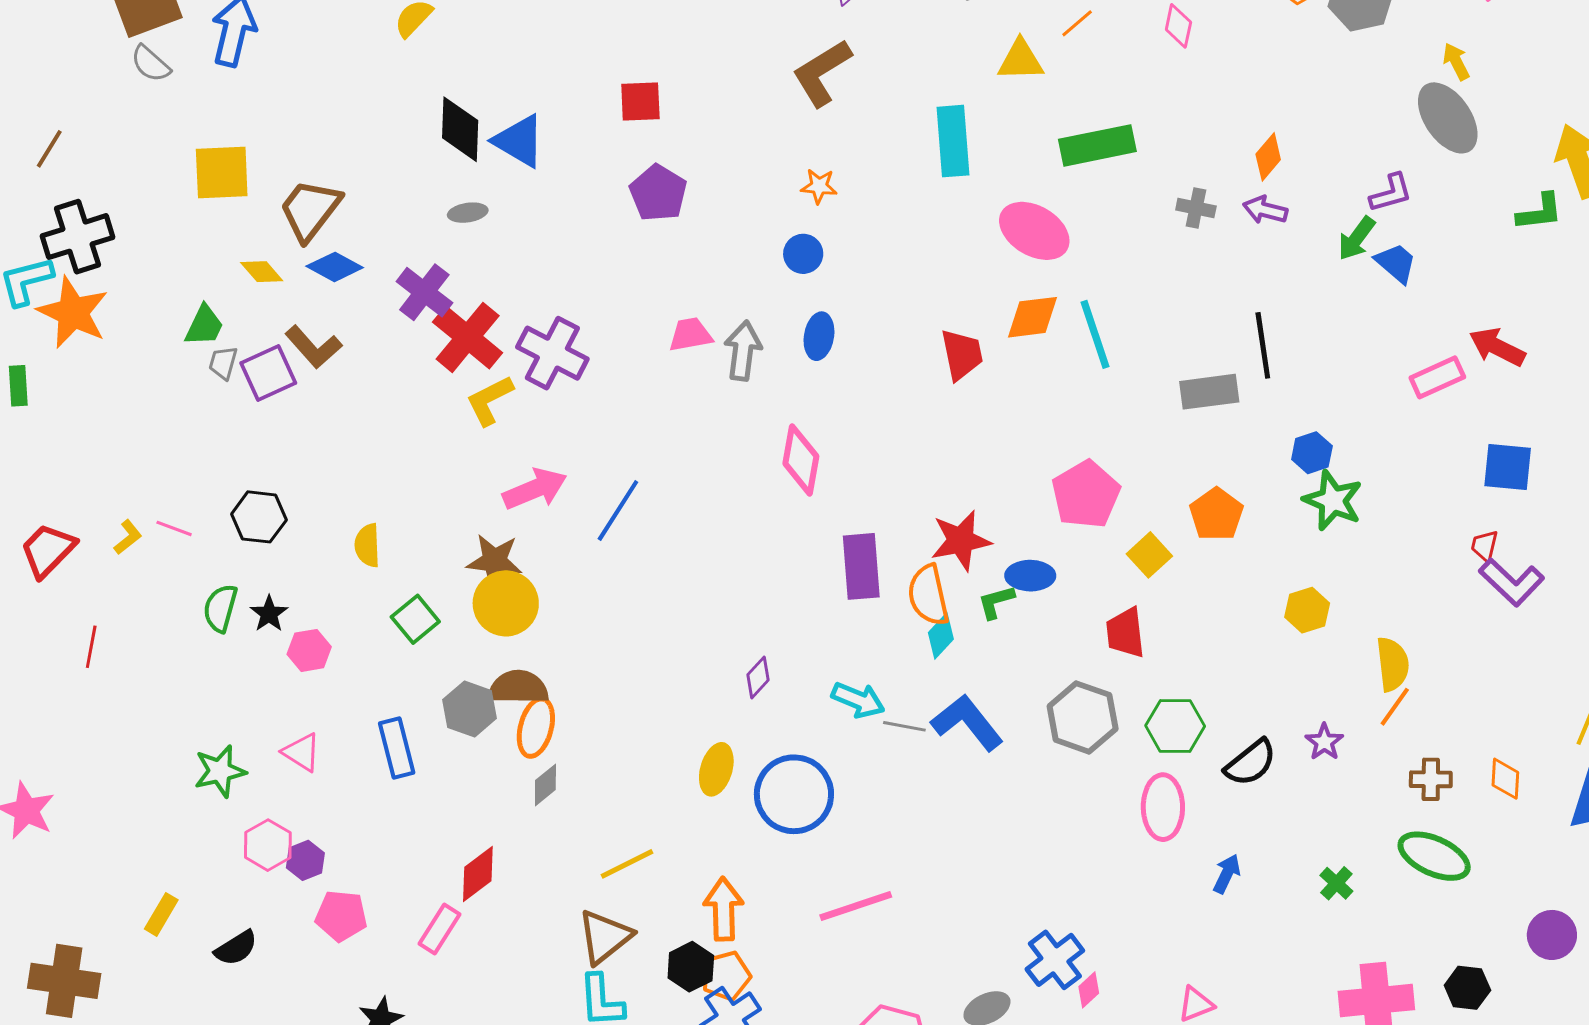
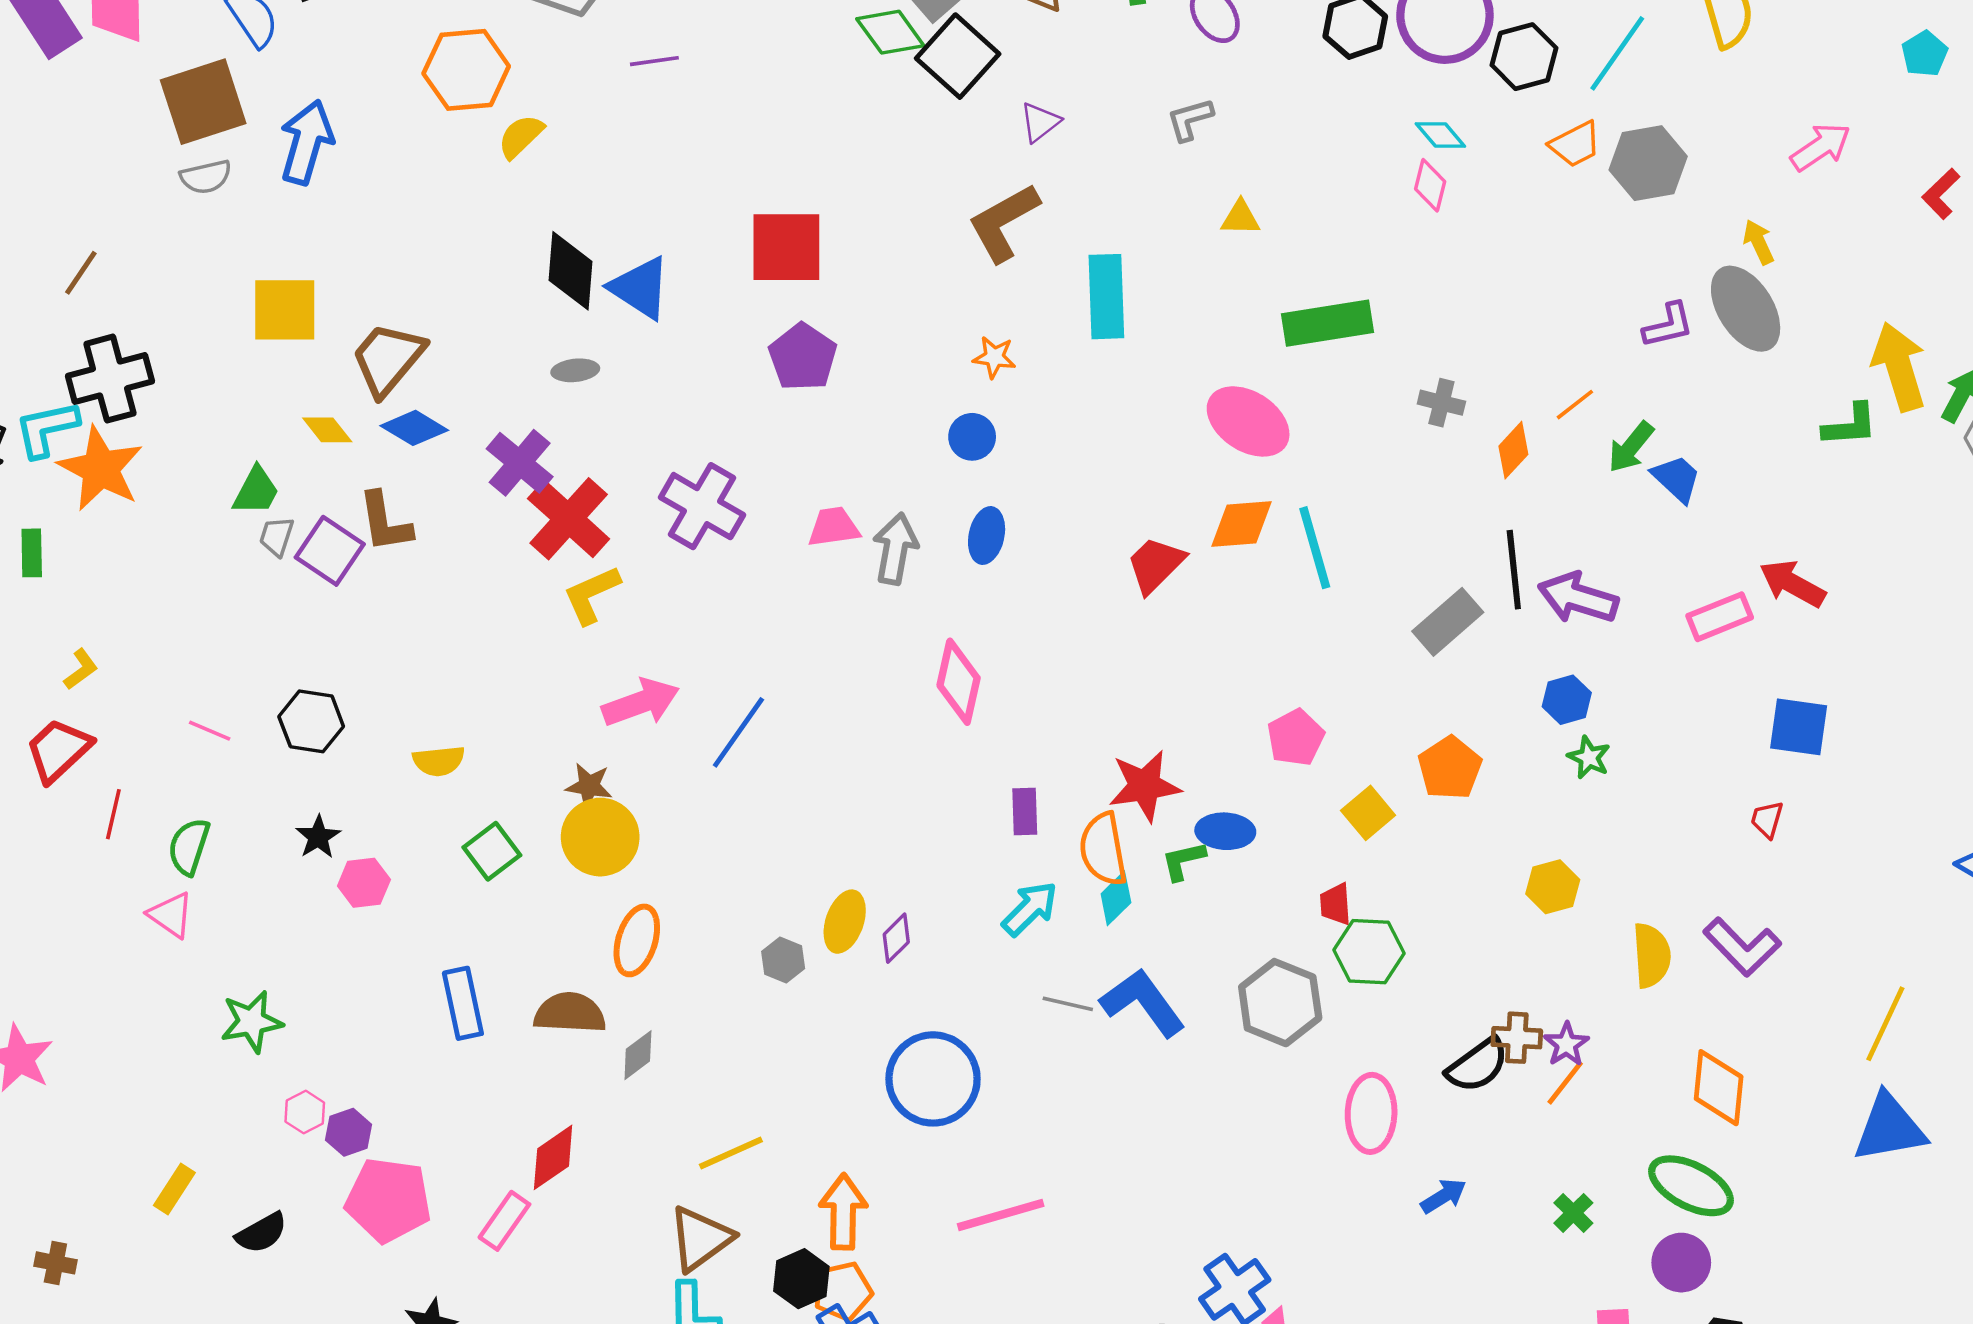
orange line: (1077, 23) -> (1575, 405), moved
yellow triangle: (1021, 60) -> (1241, 218), size x0.7
gray semicircle: (151, 64) -> (206, 177), turned -57
red square: (640, 101) -> (786, 247), size x1.5
cyan rectangle: (953, 141) -> (1106, 297), moved
orange diamond: (1268, 157) -> (1513, 450), moved
purple L-shape: (1391, 193) -> (1668, 325), moved
purple arrow: (1265, 210) -> (1578, 598), moved, size x1.5
brown L-shape: (314, 347) -> (385, 522), turned 30
purple cross: (552, 353) -> (702, 506), moved
red trapezoid: (962, 354) -> (1155, 565), turned -126
purple square: (268, 373) -> (330, 551), turned -34
gray rectangle: (1209, 392) -> (1448, 622), turned -36
pink pentagon: (1086, 494) -> (1296, 738), size x0.7
green star: (1333, 500) -> (1589, 757), size x0.6
yellow L-shape: (128, 537) -> (81, 669), moved
yellow semicircle: (367, 545) -> (439, 761), turned -96
brown star: (494, 561) -> (589, 786), size x0.7
purple rectangle: (861, 566) -> (1025, 812), size x0.6
purple L-shape: (1512, 582) -> (1742, 947), moved
green semicircle: (220, 608) -> (189, 847), moved
red trapezoid: (1125, 633) -> (1336, 904), size x0.7
red line: (91, 647) -> (113, 814), moved
brown semicircle: (518, 687) -> (570, 1013), moved
cyan arrow: (858, 700) -> (1030, 909), moved, turned -70
orange line: (1395, 707) -> (1565, 1083), moved
gray hexagon: (470, 709) -> (783, 960), moved, size x0.7
green hexagon: (1175, 726) -> (1369, 952), moved
orange ellipse: (536, 728) -> (637, 940), moved
pink triangle: (302, 752) -> (171, 915), moved
yellow ellipse: (716, 769) -> (845, 922), moved
brown cross: (1431, 779) -> (1517, 1038), moved
orange diamond: (1505, 779) -> (1719, 1088), moved, size x1.5
pink hexagon: (268, 845) -> (305, 1112), size x0.7
blue arrow: (1227, 874) -> (1444, 1196), turned 30
pink pentagon: (341, 916) -> (388, 1200), size x1.4
purple circle: (1552, 935) -> (1681, 1263), moved
brown cross: (64, 981) -> (55, 1263), size x0.5

